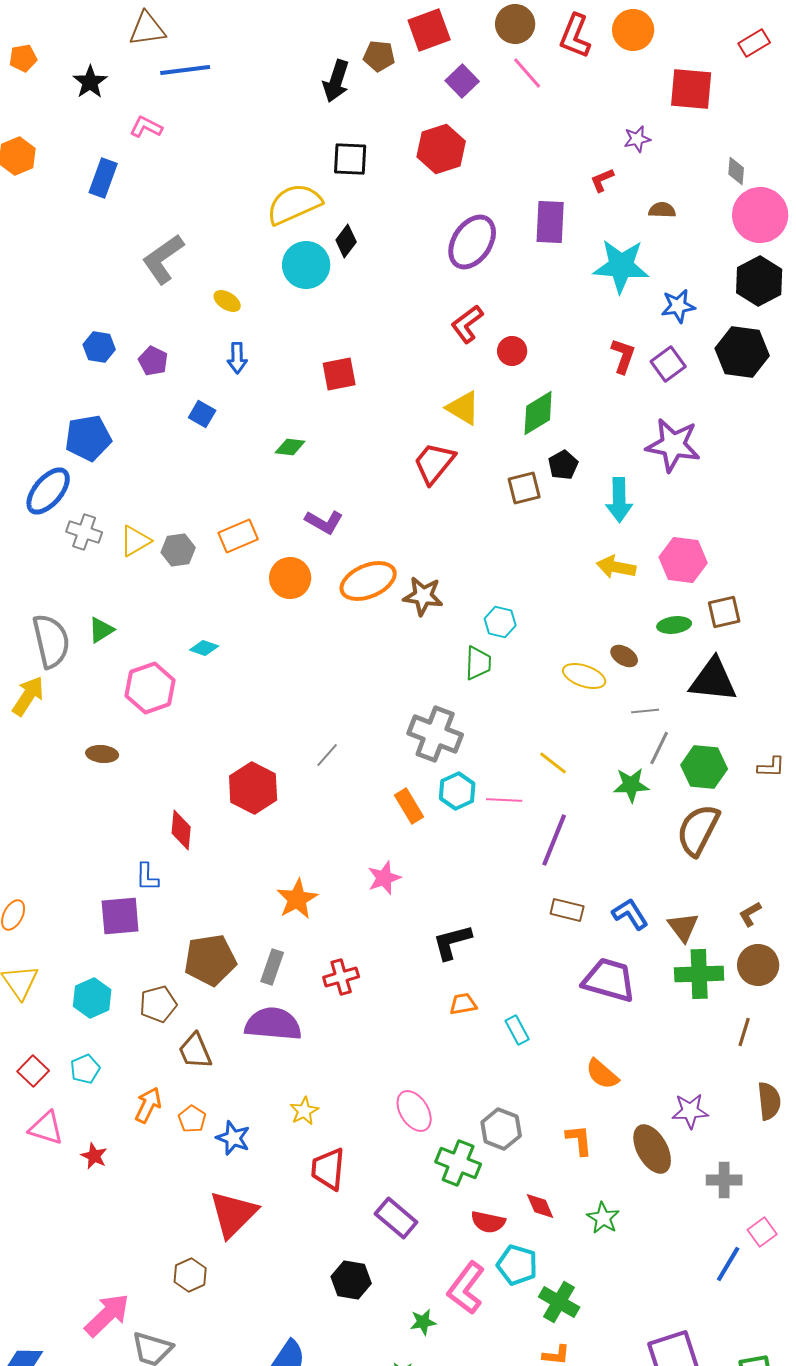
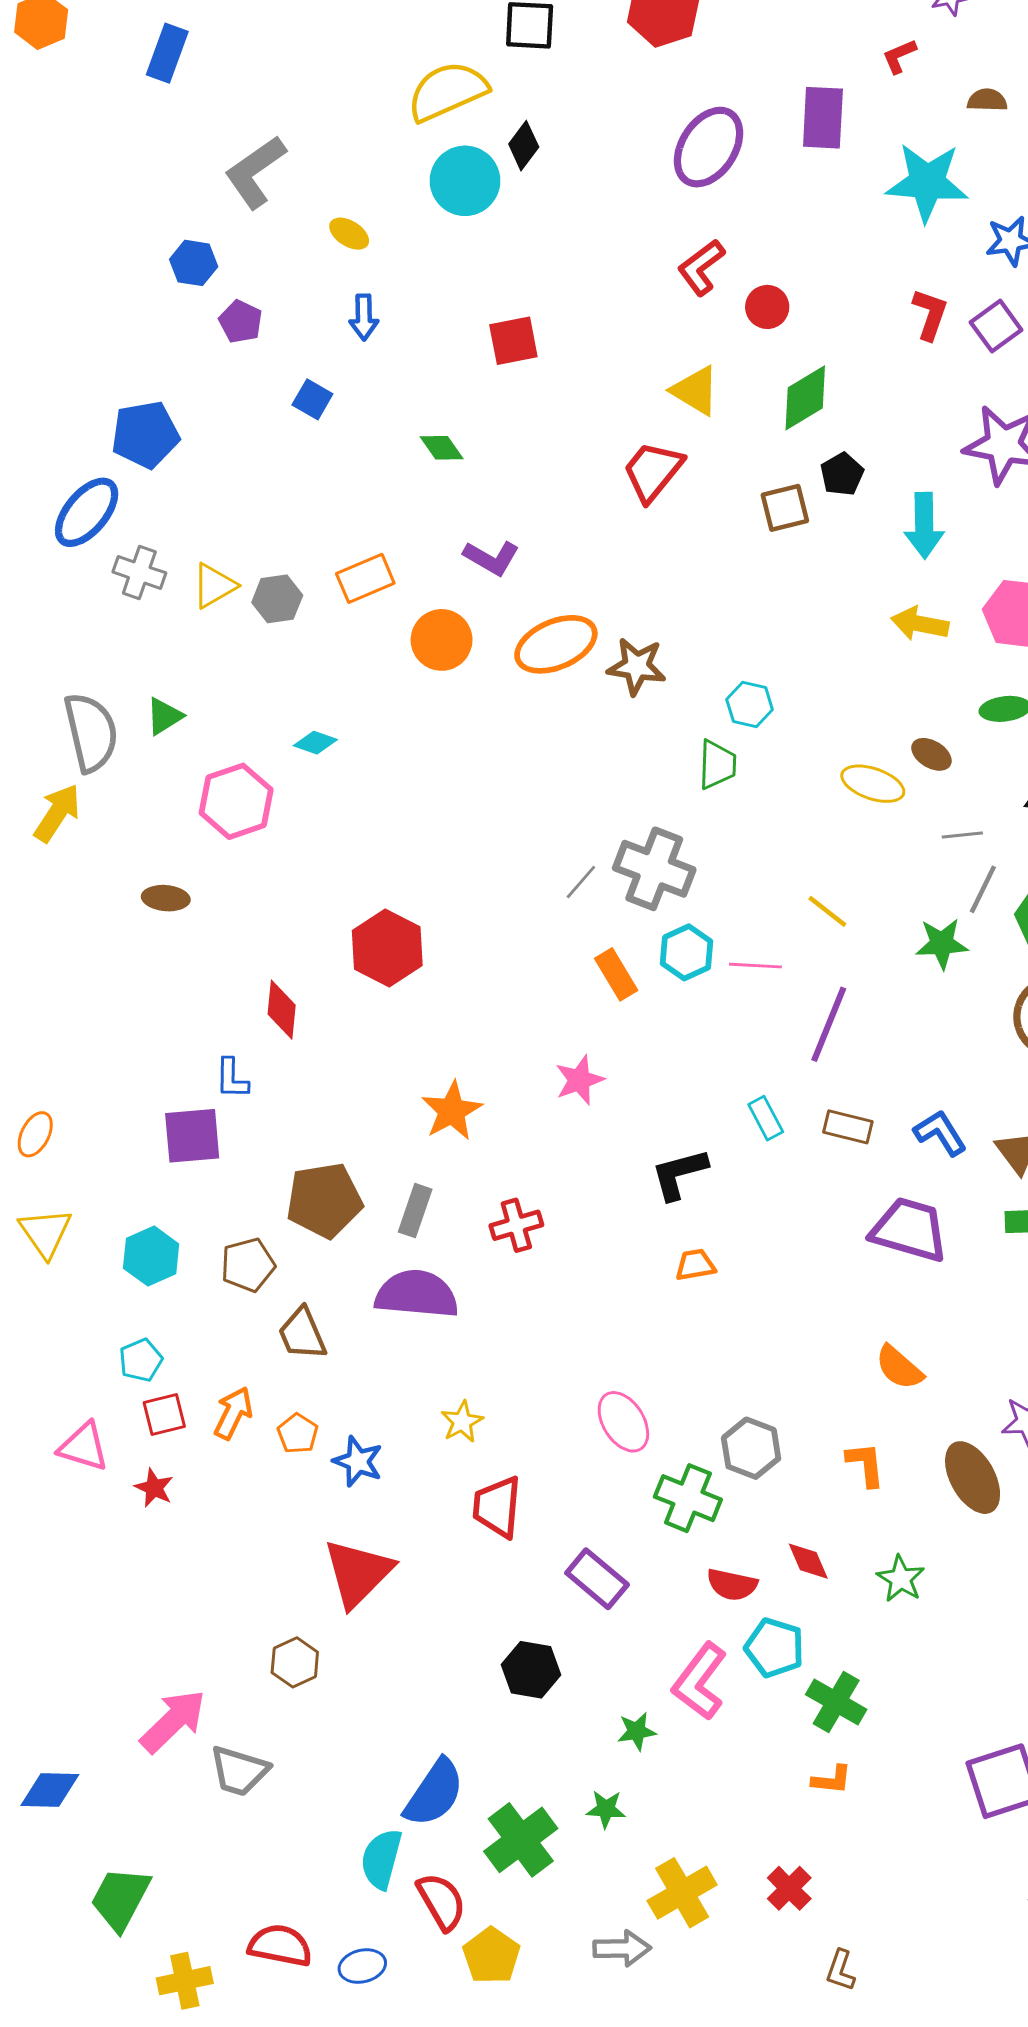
blue hexagon: (99, 347) -> (194, 263), moved
green diamond: (290, 447) -> (442, 448), turned 48
gray line: (327, 755) -> (581, 882), moved
cyan rectangle: (517, 1030) -> (766, 1118), moved
red square: (33, 1071) -> (164, 1414), moved, turned 32

